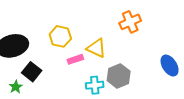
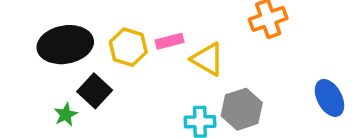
yellow hexagon: (60, 36) -> (128, 47), moved
pink rectangle: (75, 59) -> (170, 41), moved

